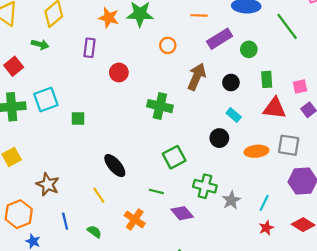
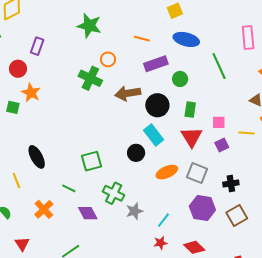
orange star: (109, 18) -> (31, 93), moved
red circle: (119, 73) -> (18, 69), moved
brown arrow: (197, 77) -> (128, 93), turned -135
black circle: (231, 83) -> (157, 105), size x1.5
green cross: (160, 106) -> (90, 78), moved
red triangle: (275, 108) -> (192, 137), turned 40
cyan rectangle: (234, 115) -> (154, 135), size x1.5
orange ellipse: (256, 151) -> (167, 172), turned -30

